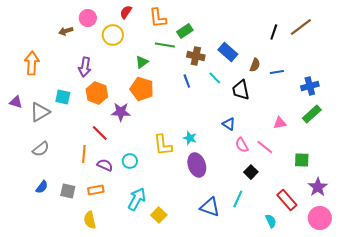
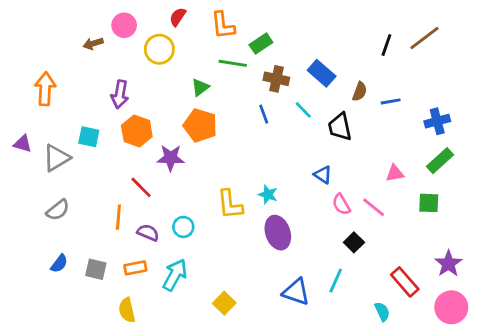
green square: (302, 160) -> (429, 203), moved
cyan arrow: (137, 199) -> (175, 275), moved

